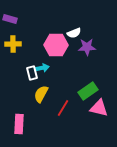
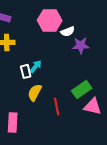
pink hexagon: (56, 45) -> (50, 20), moved
cyan arrow: (42, 68) -> (36, 66), turned -40
red line: (63, 108) -> (57, 106), turned -42

